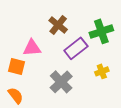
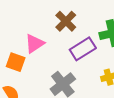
pink triangle: (32, 48) -> (34, 44), turned -36

